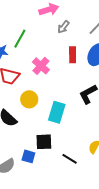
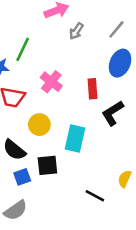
red rectangle: (73, 55) -> (92, 89), moved
black square: (44, 142) -> (47, 165), moved
blue square: (28, 156) -> (22, 177), moved, turned -32

